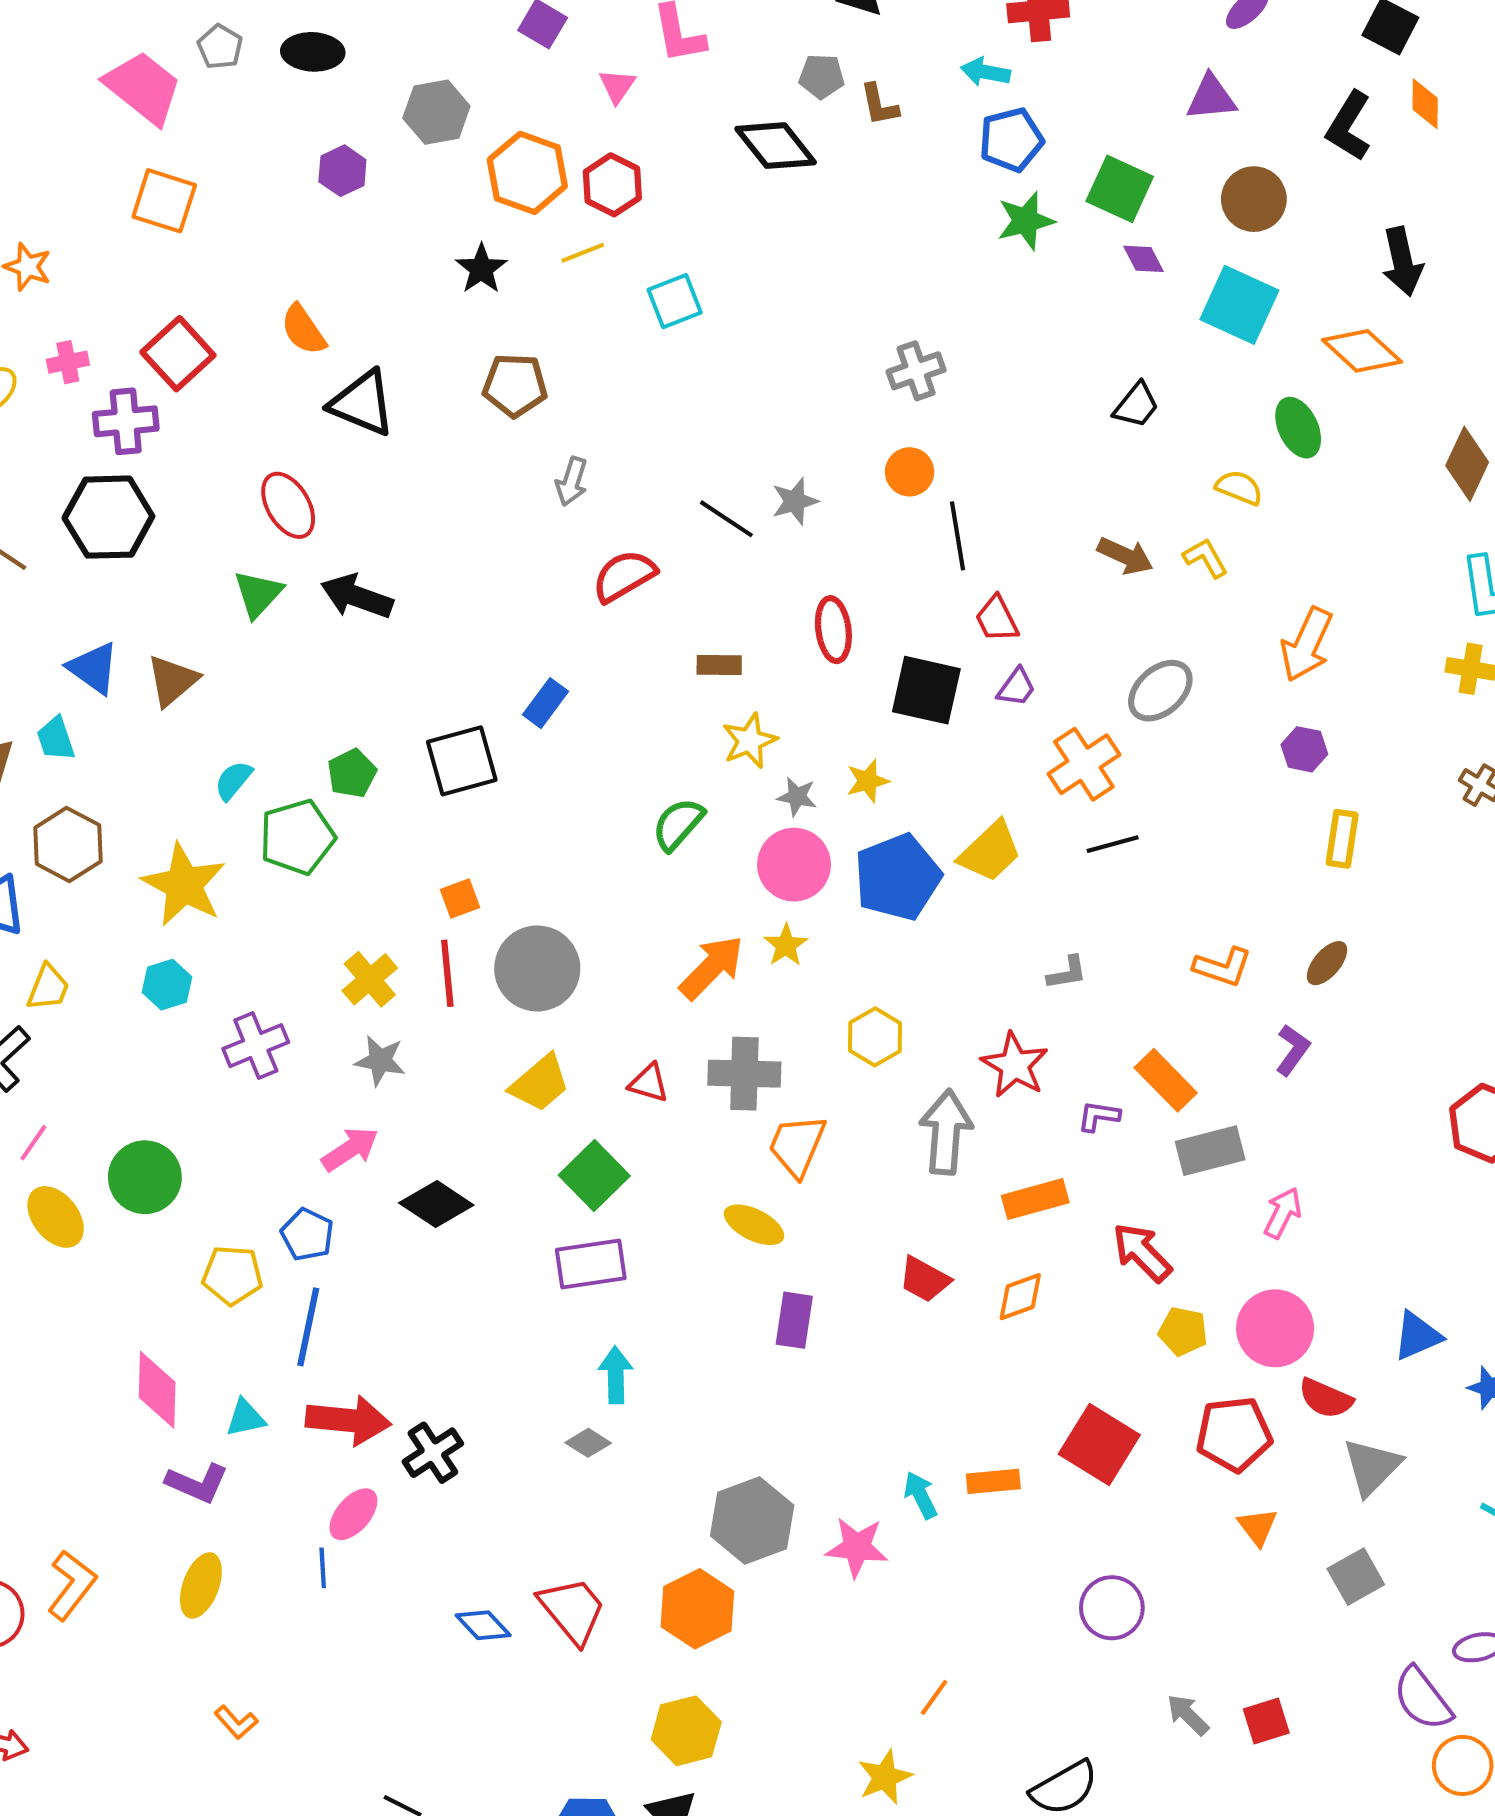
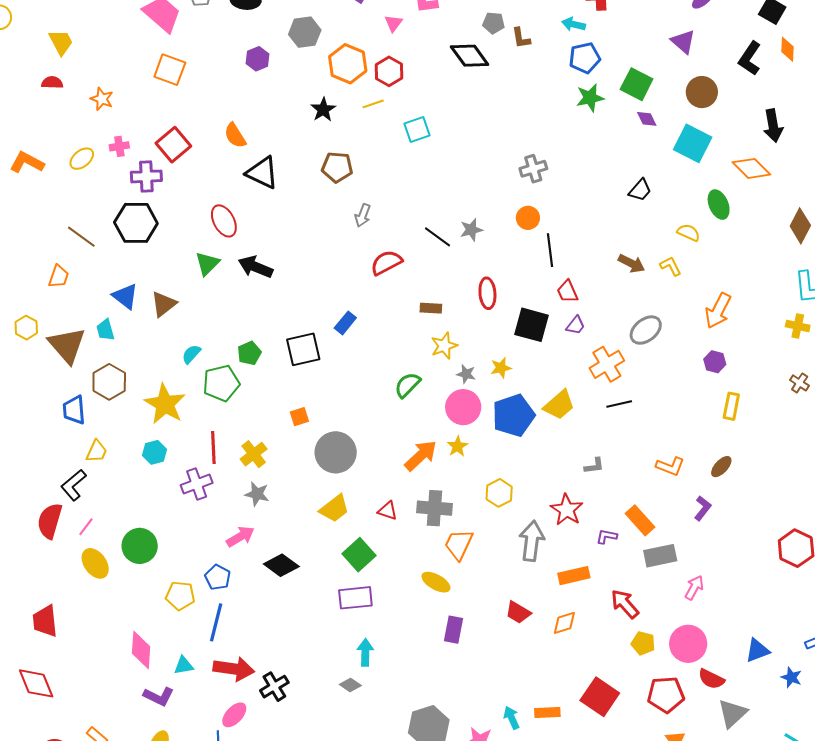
purple triangle: (1211, 98) -> (683, 42), turned 44
red line: (447, 973) -> (213, 447), moved

